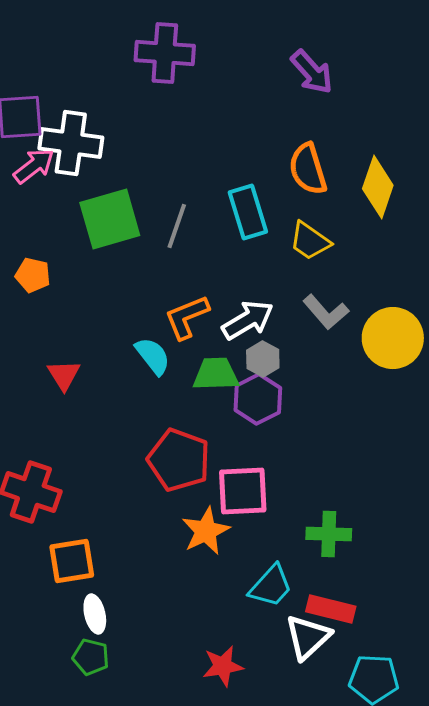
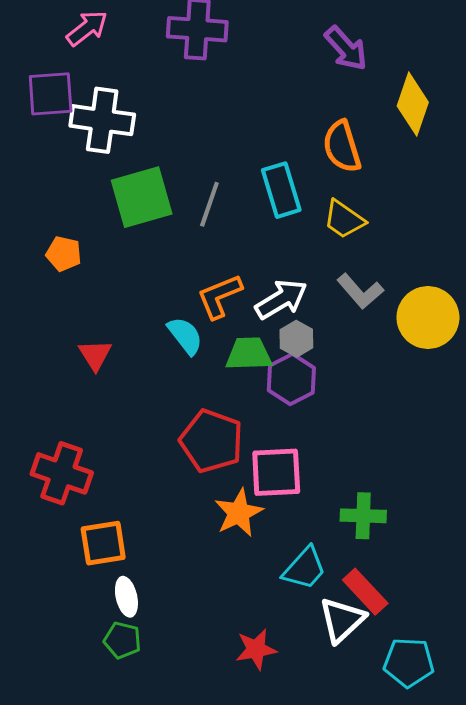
pink arrow: (34, 166) -> (87, 28), moved
yellow diamond: (378, 187) -> (413, 104), moved
red rectangle: (331, 609) -> (365, 592), turned 33

